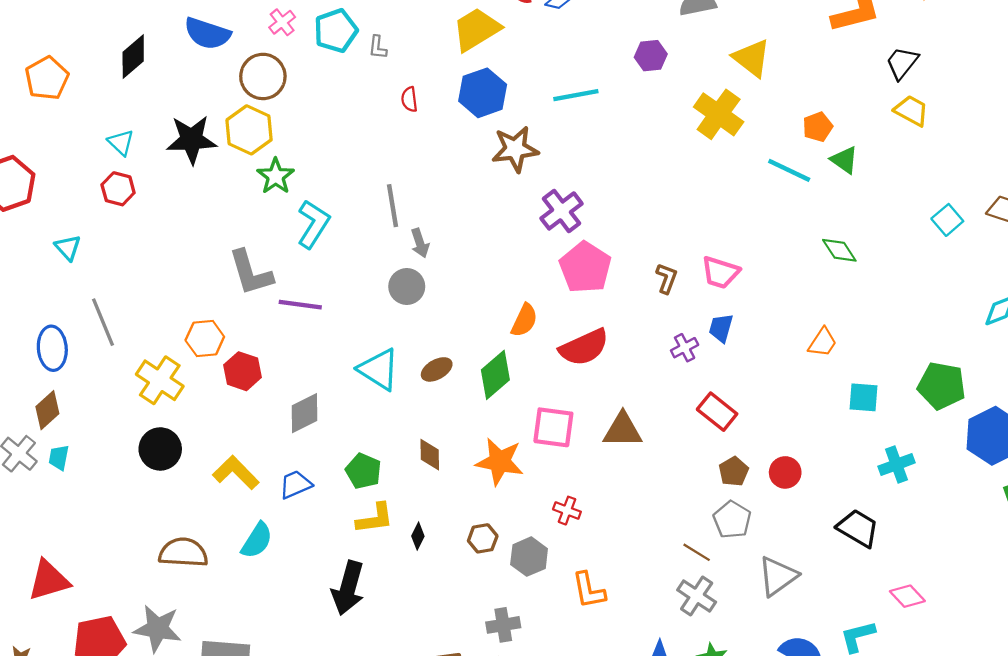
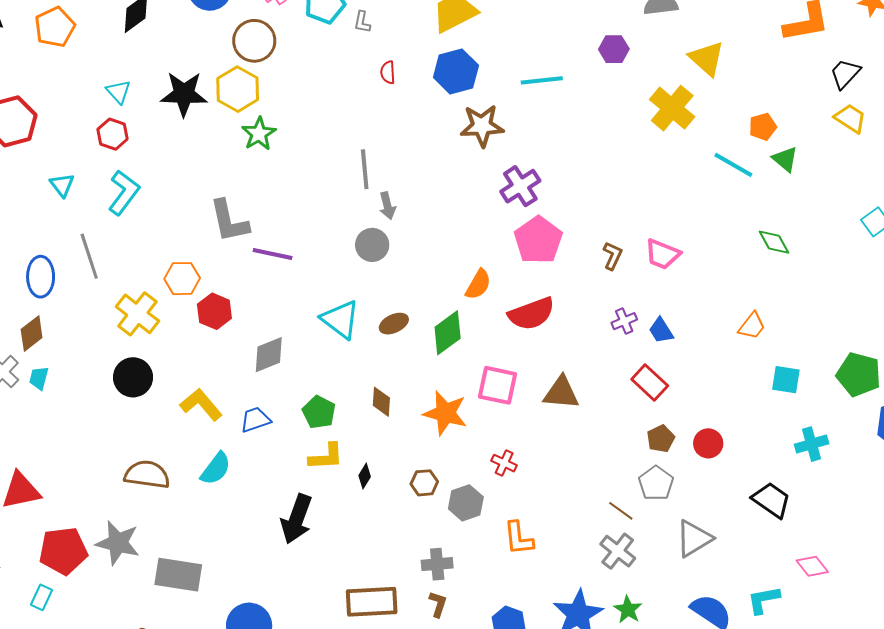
cyan L-shape: (313, 224) -> (124, 193), moved
blue trapezoid: (721, 328) -> (661, 330), moved, turned -52

